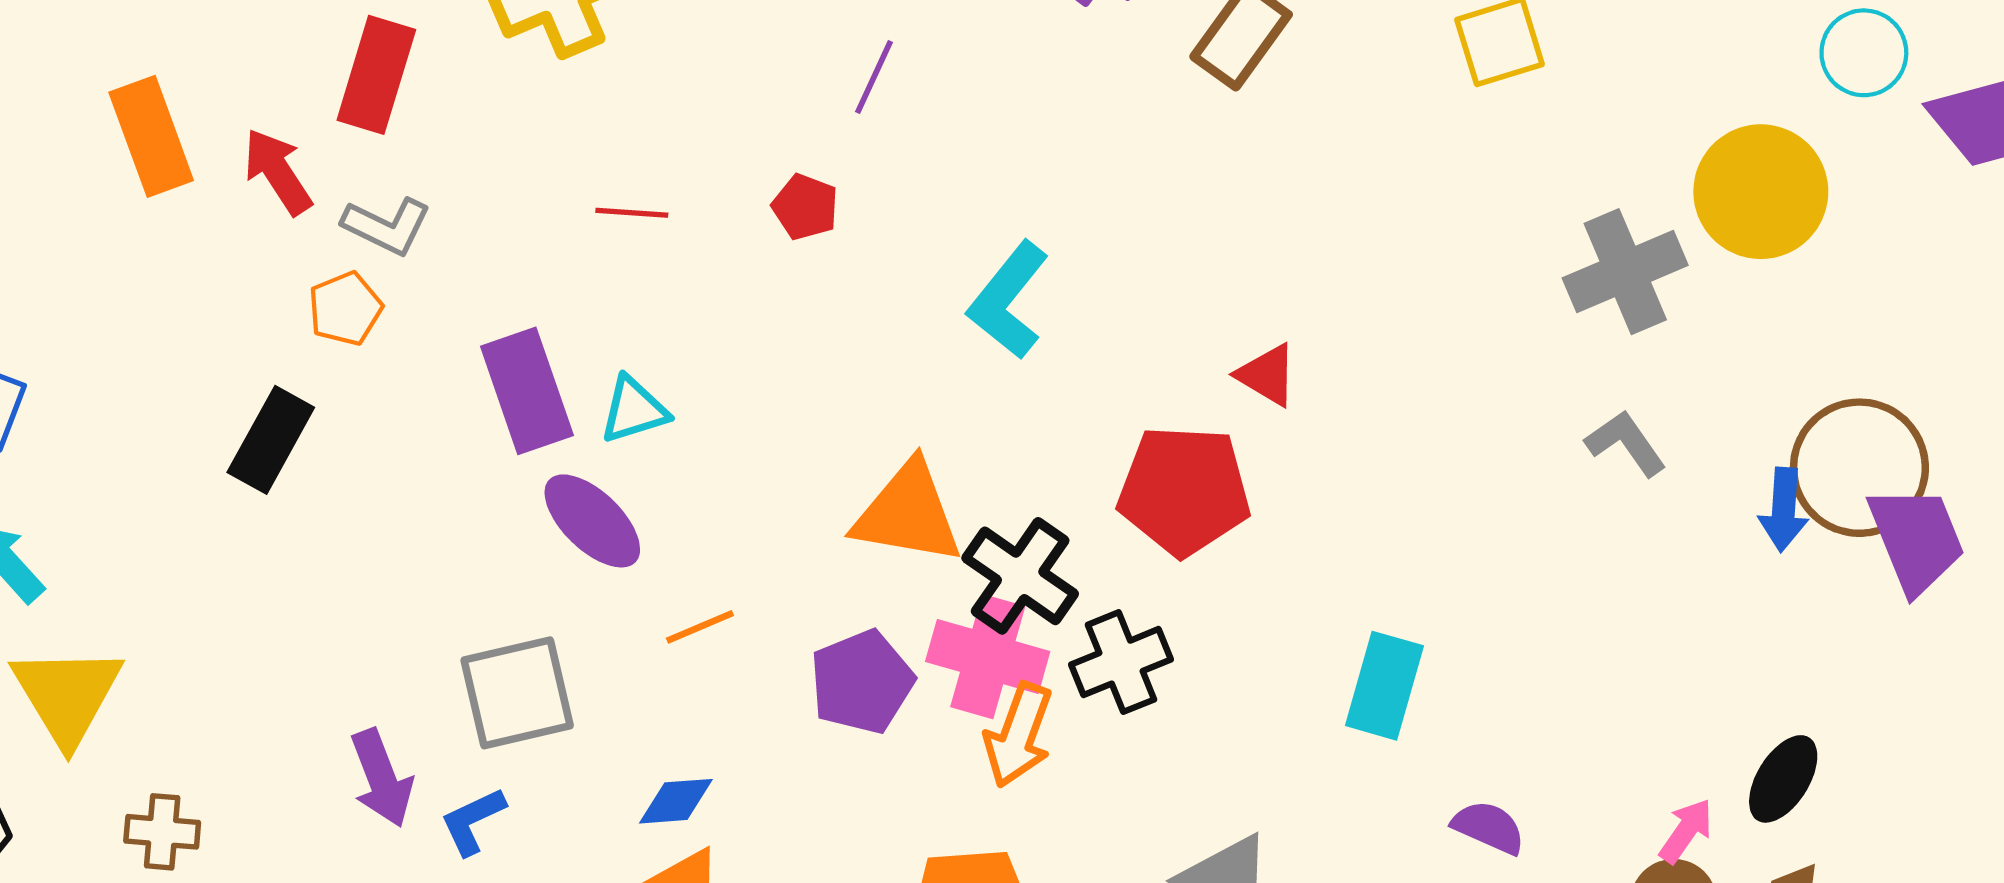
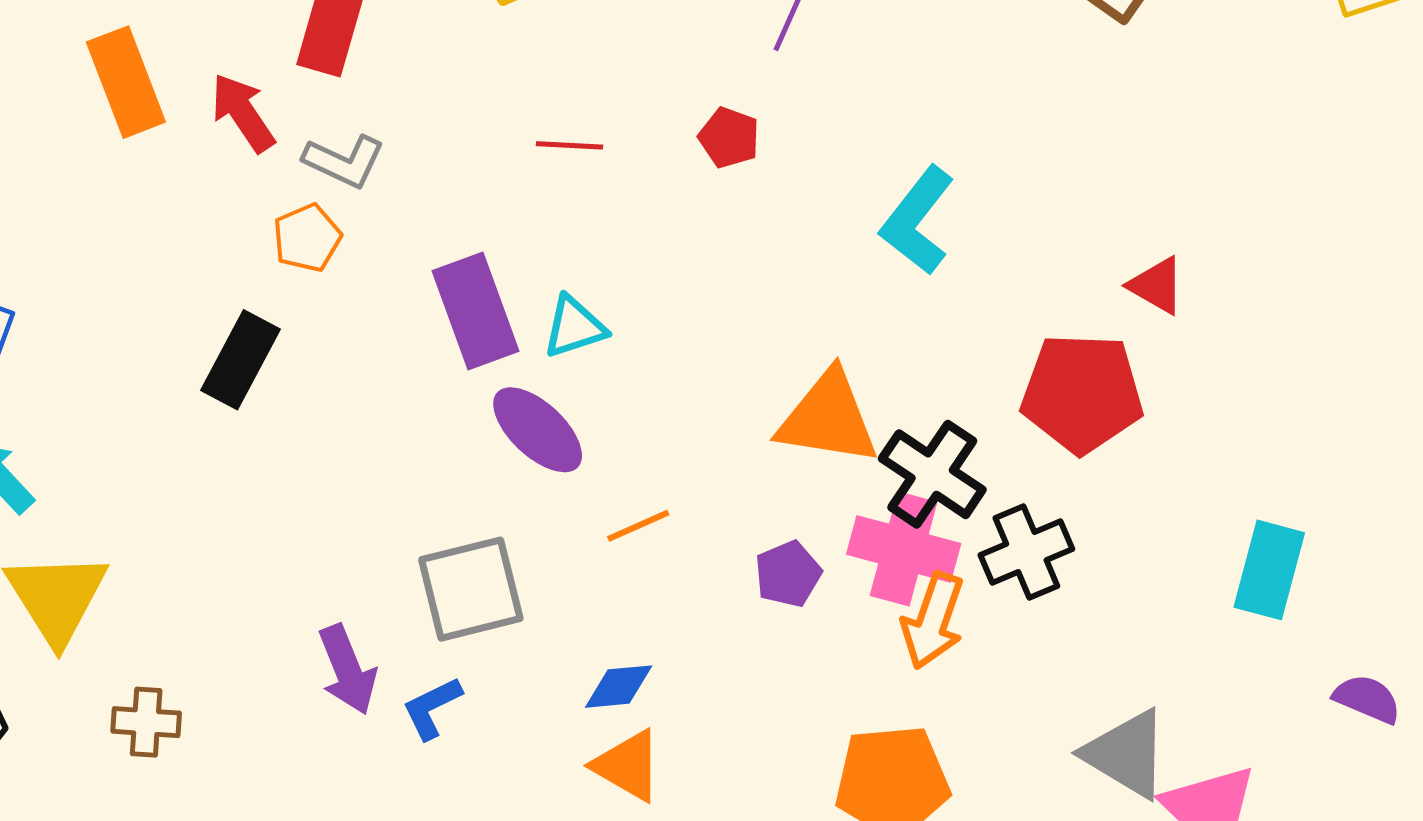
purple pentagon: (862, 682) -> (788, 574), size x0.7

